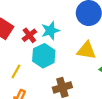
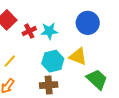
cyan hexagon: (44, 56) -> (53, 61), moved

